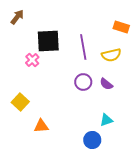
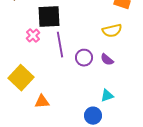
purple line: (83, 47) -> (60, 45), moved
yellow square: (20, 102) -> (21, 78), size x1.4

